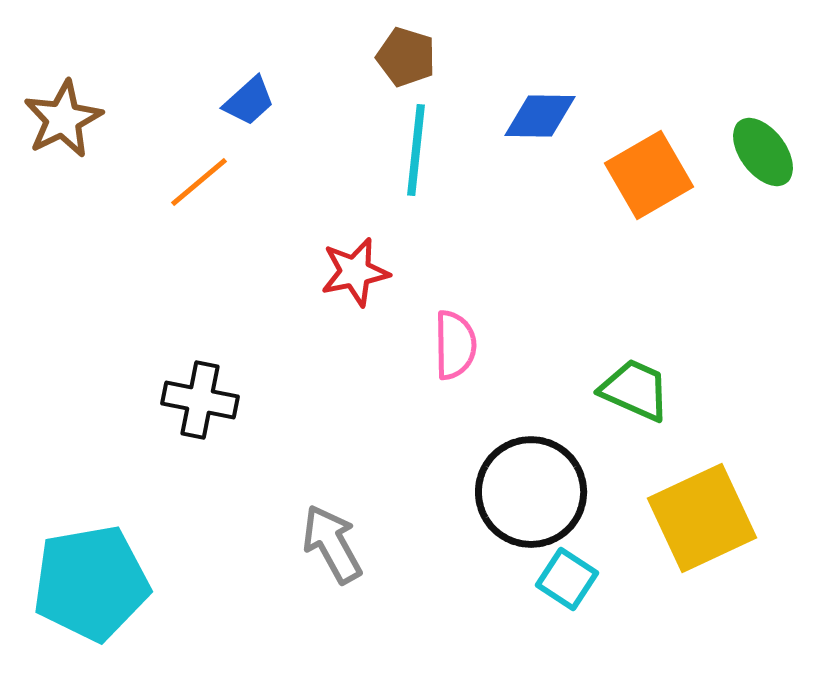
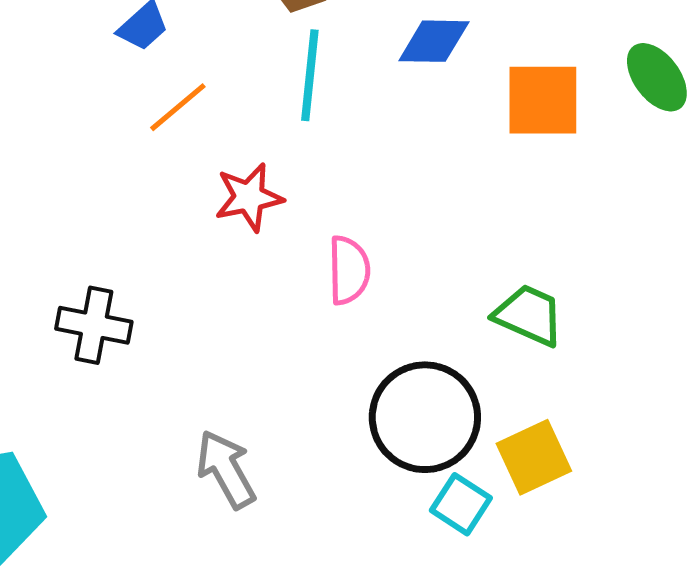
orange square: (649, 175) -> (543, 100), turned 30
orange line: (199, 182) -> (178, 107), moved
yellow square: (702, 518) -> (534, 457), moved, size x0.7

